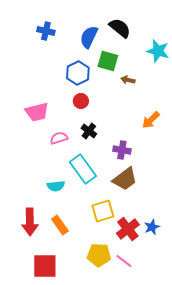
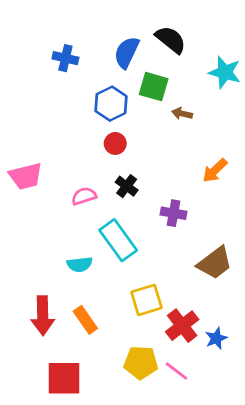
blue cross: (46, 31) -> (65, 58), moved
pink trapezoid: (37, 112) -> (26, 176), moved
brown trapezoid: (125, 179) -> (215, 263), moved
blue star: (152, 227) -> (216, 338), moved

